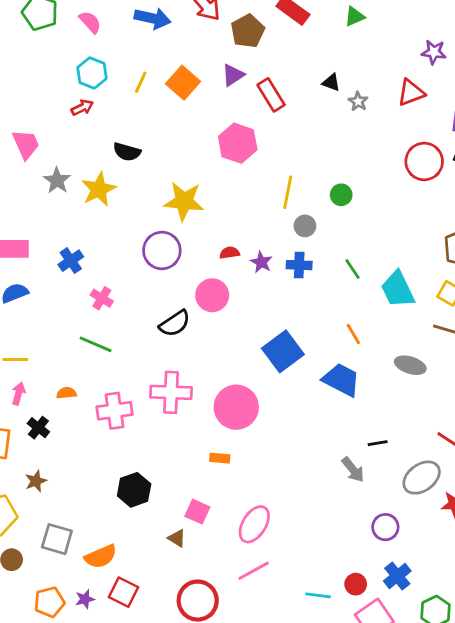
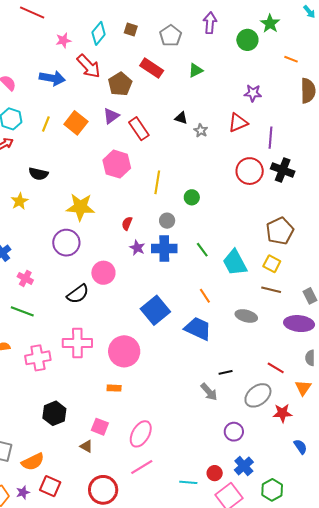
yellow star: (99, 189) -> (20, 201), size x0.7
yellow line: (288, 192) -> (157, 182), moved
red semicircle: (230, 253) -> (127, 223), moved, turned -56
blue cross: (299, 265) -> (164, 249), size x1.4

